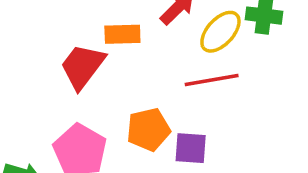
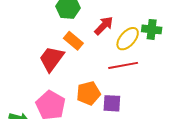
orange rectangle: (122, 34) -> (73, 41), turned 42

